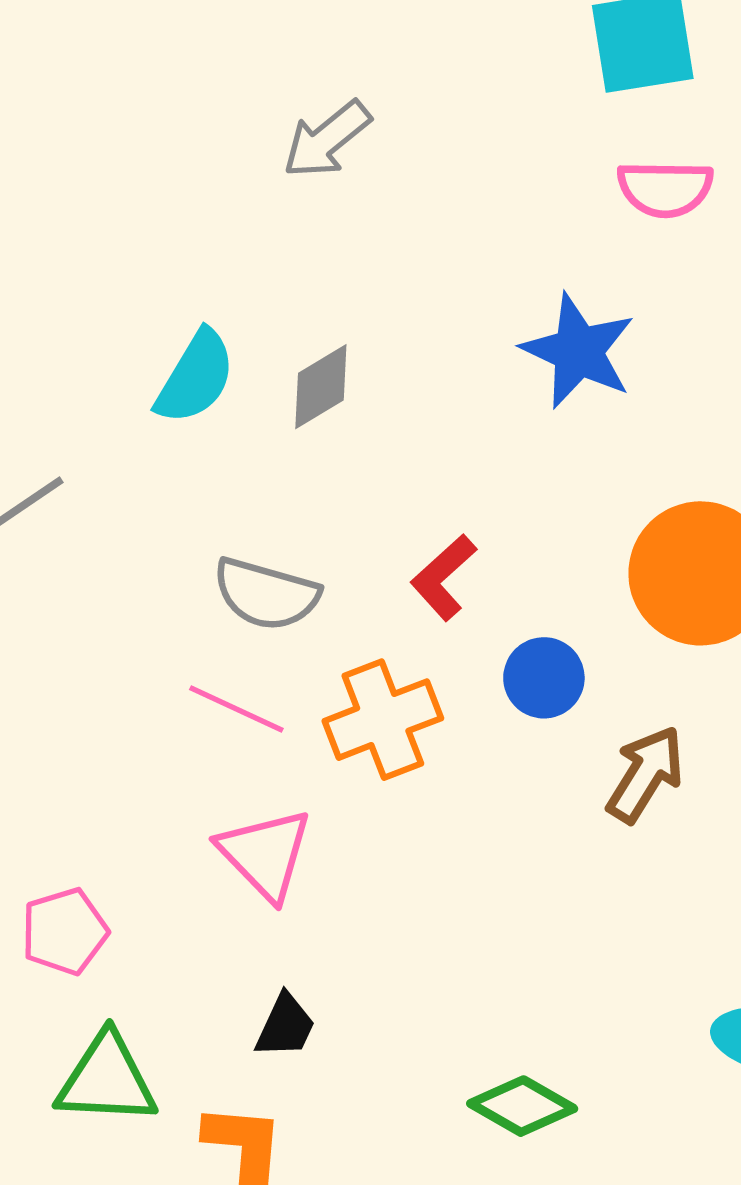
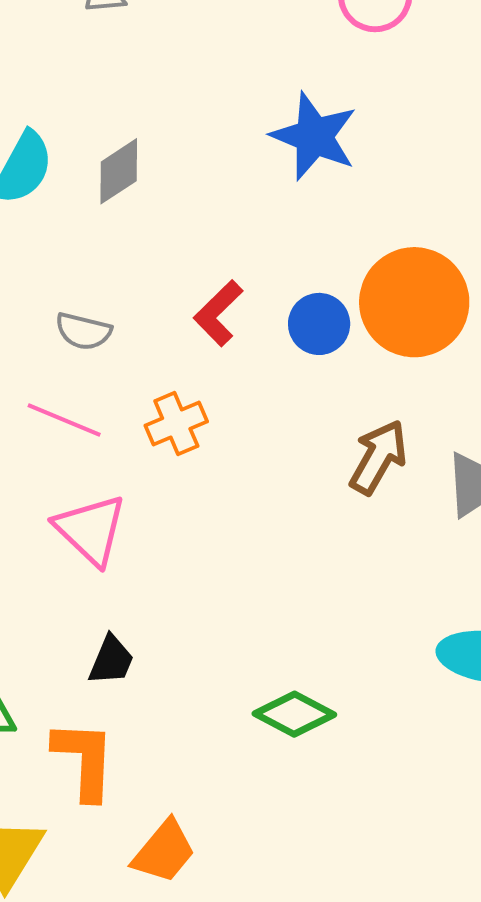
gray semicircle: (266, 594) -> (83, 331), size x0.7
blue circle: (544, 678) -> (319, 324), moved
orange cross: (383, 720) -> (176, 423), size x0.7

